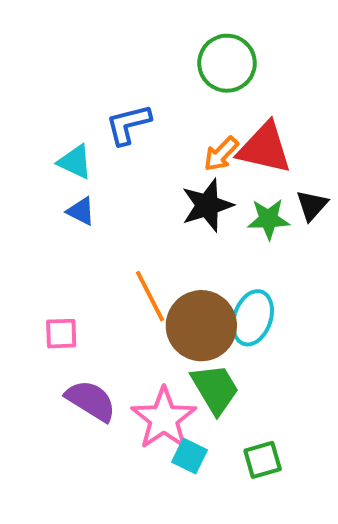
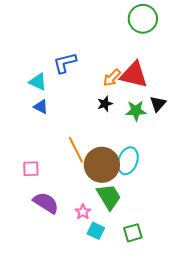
green circle: (227, 63) -> (143, 19), moved
black star: (207, 205) -> (105, 104), size x0.6
pink star: (164, 418) -> (83, 212), size x0.5

